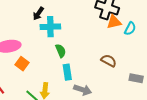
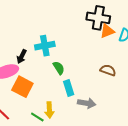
black arrow: (38, 14) -> (22, 57), moved
orange square: (22, 64) -> (22, 87), size x1.5

